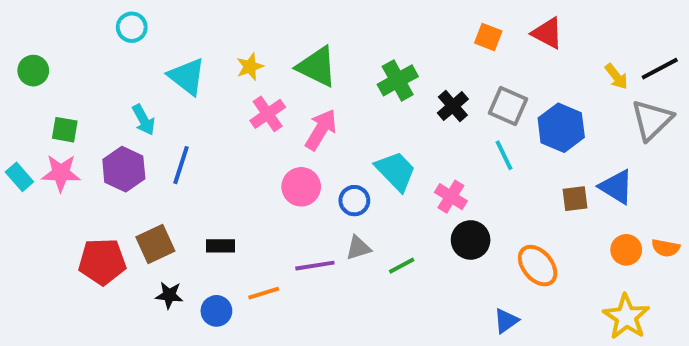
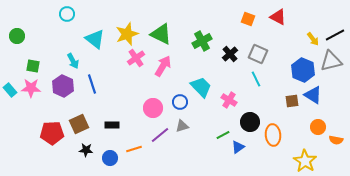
yellow star: (250, 67) -> (127, 34), size x1.6
gray triangle: (652, 120) -> (331, 61), turned 30
blue hexagon: (561, 128) -> (303, 70), moved
blue line: (181, 165) -> (92, 84), turned -36
pink circle: (301, 187) -> (153, 108), moved
black circle: (471, 240) -> (250, 122), moved
orange semicircle: (666, 248) -> (336, 140), moved
purple line: (315, 266) -> (160, 135), turned -30
green line: (402, 266) -> (223, 135), moved
orange ellipse: (538, 266) -> (273, 135), turned 35
yellow star: (626, 317) -> (305, 161), moved
blue triangle: (506, 321) -> (238, 147), moved

